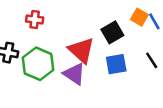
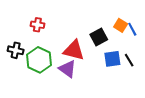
red triangle: (81, 50) -> (74, 50), turned -30
blue square: (116, 64) -> (112, 59), moved

